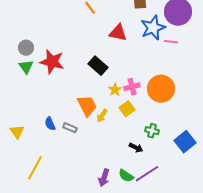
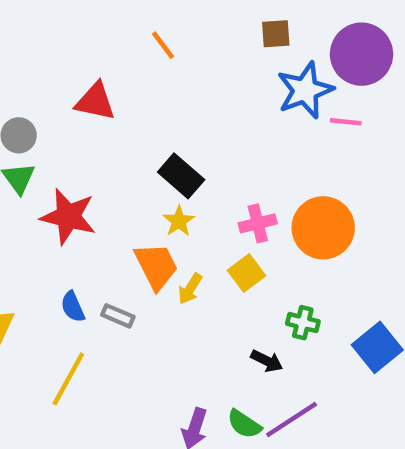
red triangle: (118, 33) -> (95, 101), moved
red star: (52, 62) -> (68, 217), moved
yellow star: (115, 90) -> (179, 221), moved
yellow line: (35, 168) -> (68, 379), moved

